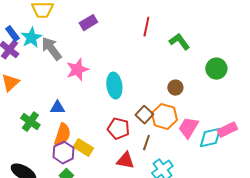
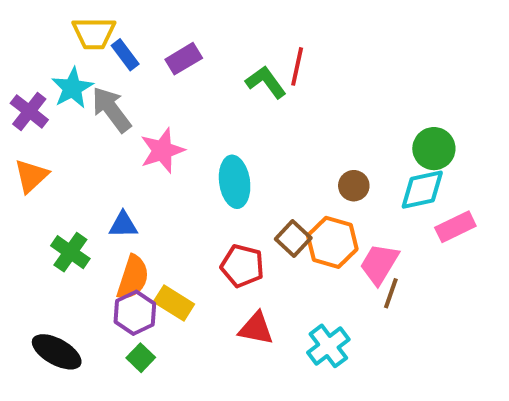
blue rectangle: (12, 34) -> (125, 55), moved
green L-shape: (179, 42) -> (266, 82), moved
pink rectangle: (227, 130) -> (455, 227), moved
cyan diamond: (210, 138) -> (422, 190), moved
brown line: (146, 143) -> (391, 293), moved

